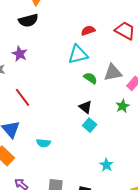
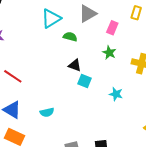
gray triangle: (113, 73) -> (88, 14), moved
cyan star: (106, 165) -> (116, 94), moved

